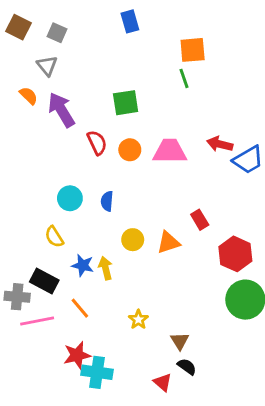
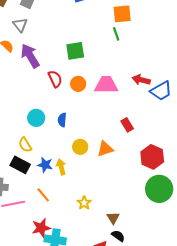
red rectangle: (200, 220) -> (127, 125), moved
black rectangle: (44, 281) -> (20, 165), moved

